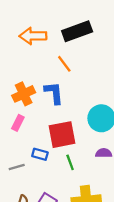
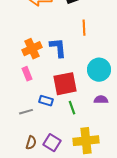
orange line: (64, 64) -> (84, 28), moved, turned 35
pink rectangle: (18, 123) -> (27, 74), turned -48

